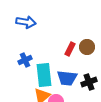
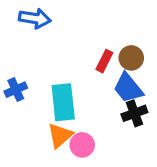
blue cross: (25, 60) -> (16, 90), moved
blue trapezoid: (67, 78) -> (128, 88), moved, turned 45

